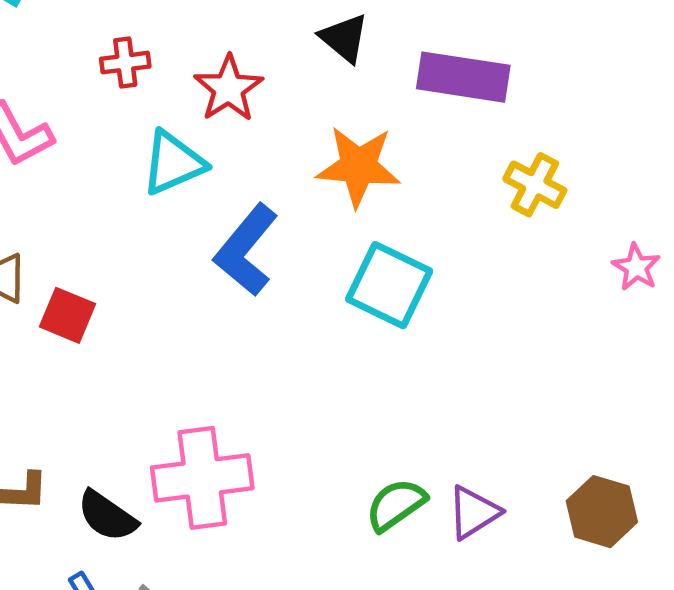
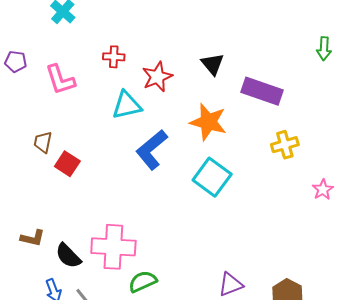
yellow cross: (535, 185) -> (285, 145), turned 36
green semicircle: (396, 505) -> (143, 282), moved

